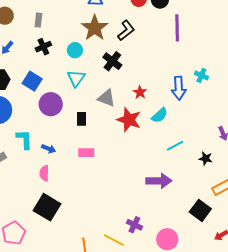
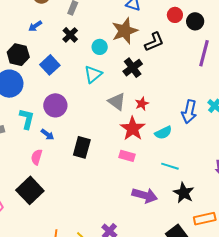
black cross: (43, 47) -> (70, 35), turned -35
red star: (140, 92) -> (142, 104), moved
purple circle: (51, 104) -> (55, 105), moved
black rectangle: (82, 119) -> (82, 147), moved, size x1.5
cyan line: (175, 146) -> (170, 166), turned 30
pink rectangle: (86, 153) -> (127, 156), moved
black star: (206, 159) -> (184, 193), moved, size x1.5

